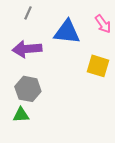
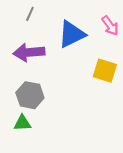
blue triangle: (67, 32) -> (72, 34), turned -32

